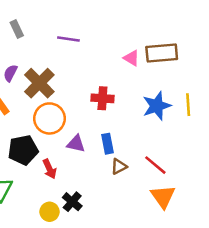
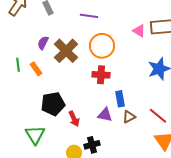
red cross: (102, 98) -> (101, 75), moved
orange circle: (50, 118) -> (102, 46), moved
purple triangle: (76, 144) -> (105, 115), moved
black cross: (72, 202) -> (92, 145), turned 35

